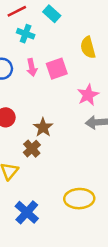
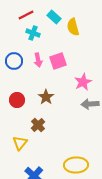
yellow semicircle: (88, 47) -> (73, 27), moved
brown star: (43, 127) -> (46, 97), moved

